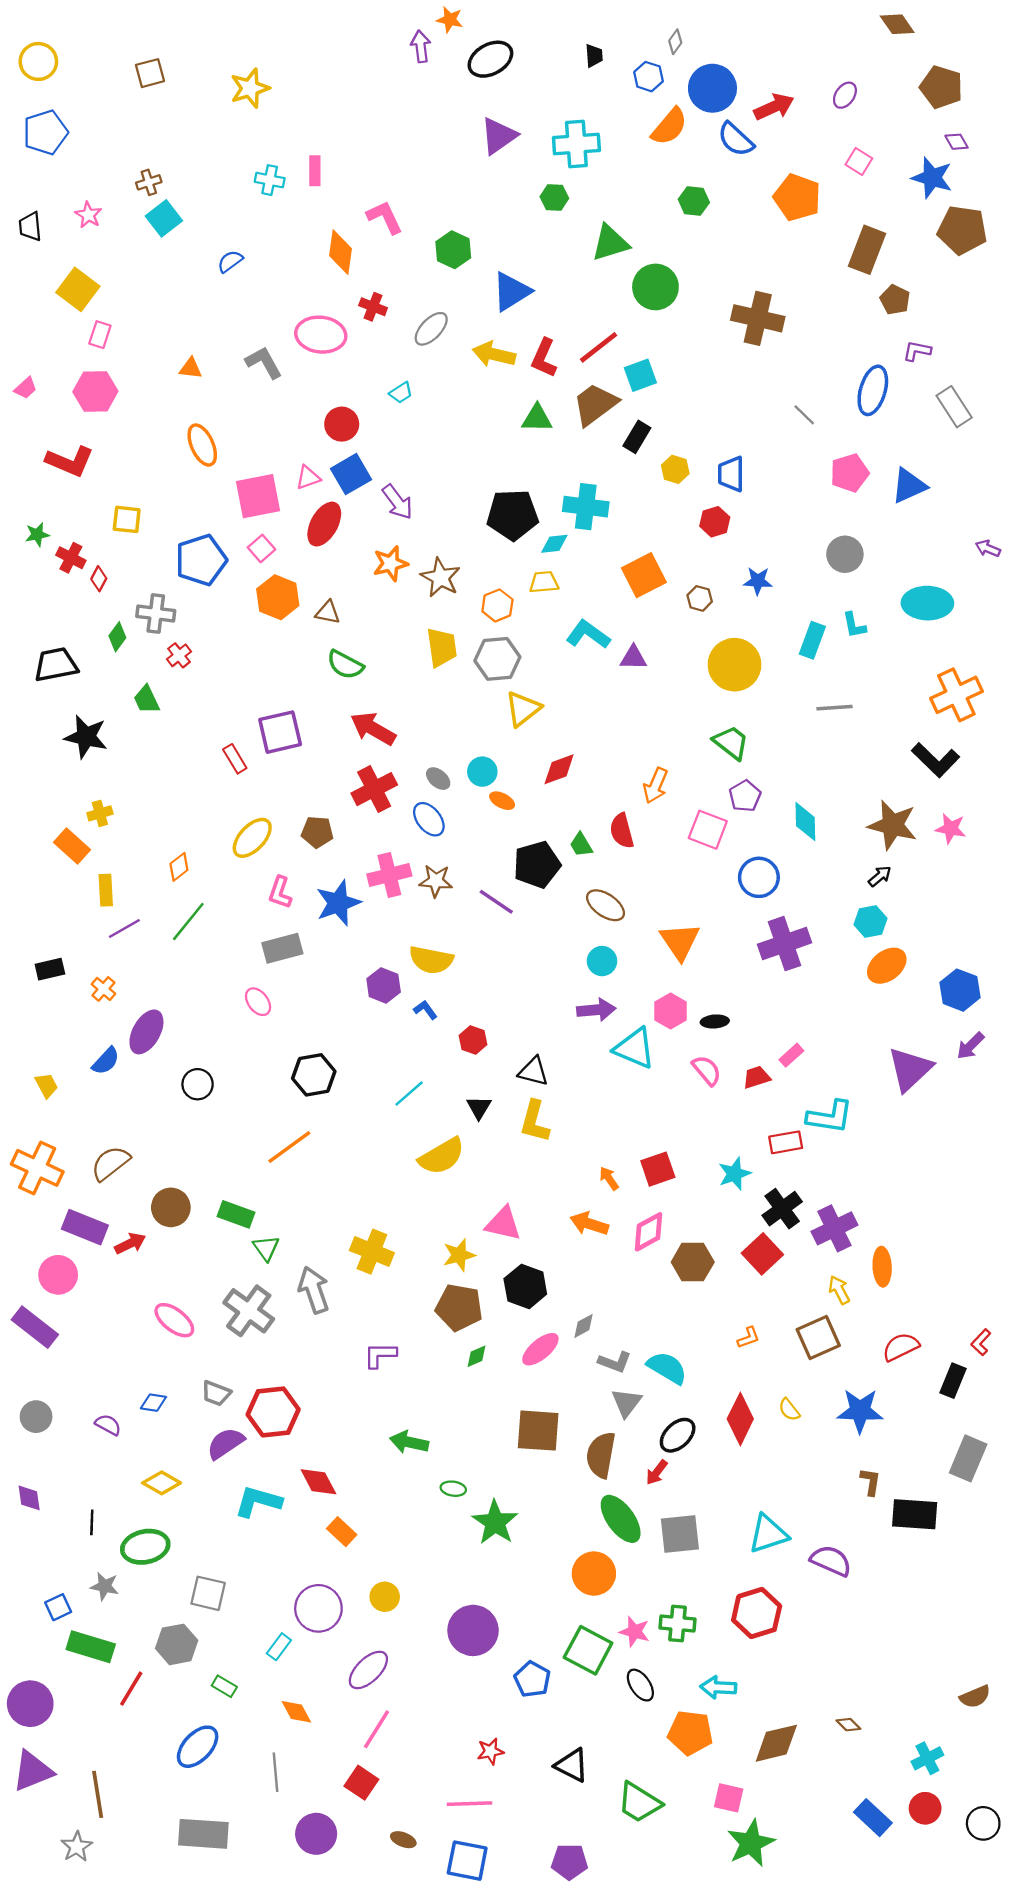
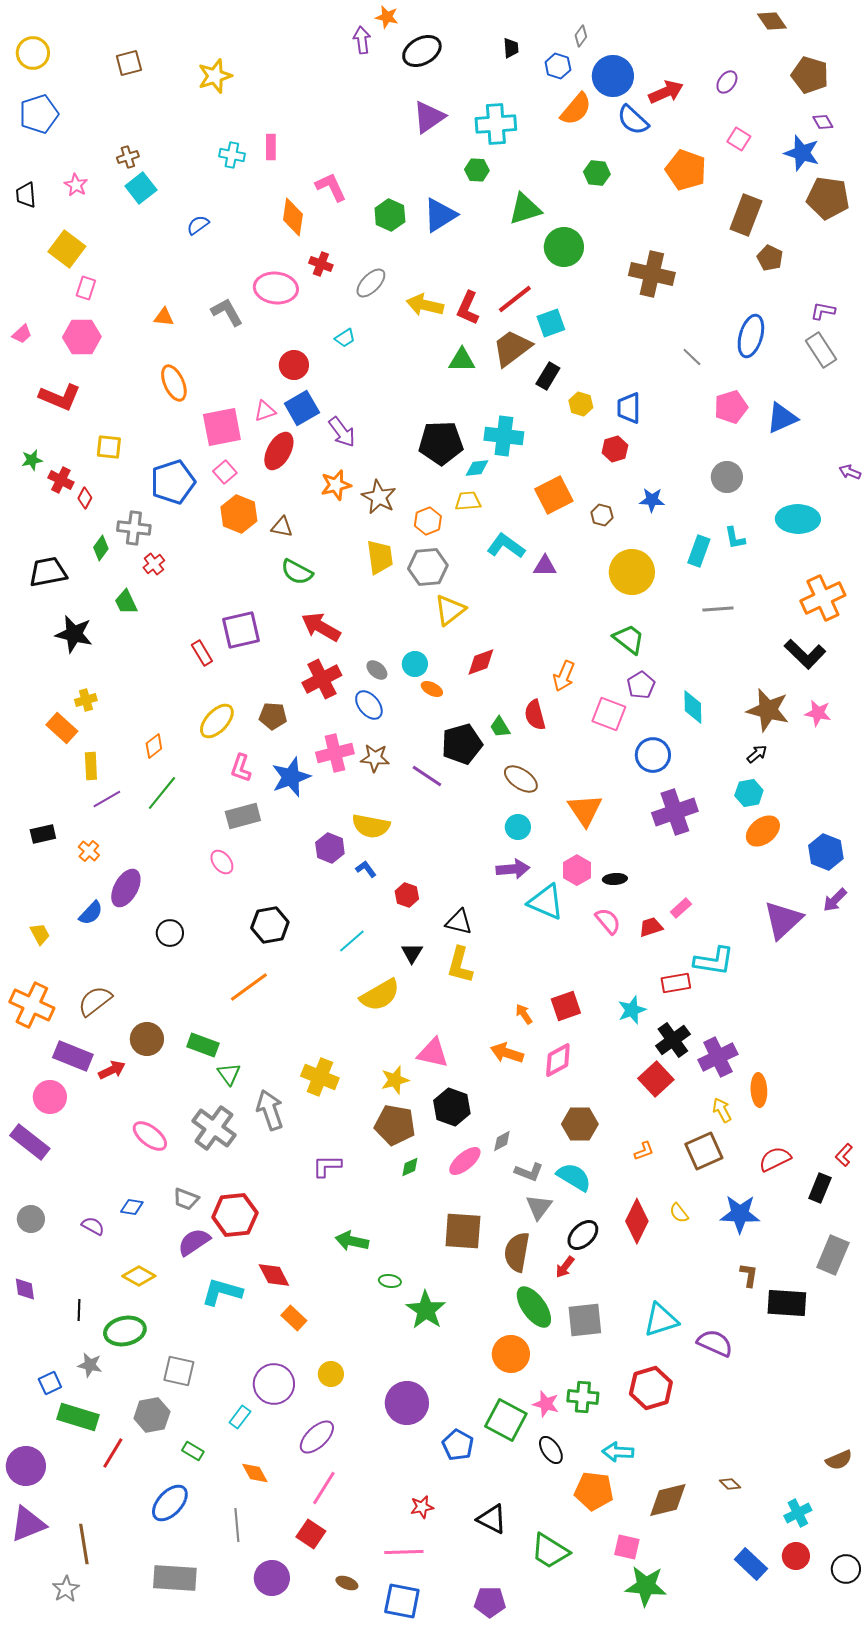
blue triangle: (511, 292) -> (440, 215), moved
purple L-shape: (917, 351) -> (823, 311), moved
brown hexagon: (693, 1262) -> (580, 1124), moved
green star: (751, 1843) -> (646, 1586), turned 30

